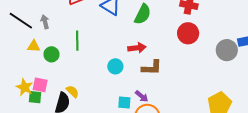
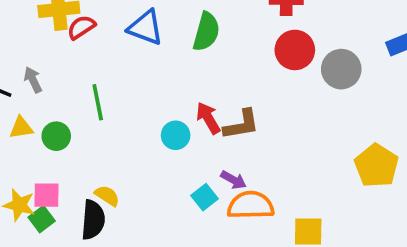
red arrow: (137, 48) -> (208, 118), moved, turned -102
gray circle: (227, 50) -> (341, 69), moved
green square: (35, 97) -> (42, 219), turned -32
cyan square: (124, 102) -> (205, 197), turned -32

